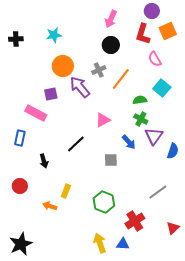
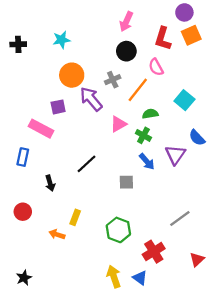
purple circle: (152, 11) -> (184, 12), moved
pink semicircle: (155, 59) -> (156, 67), moved
green semicircle: (140, 100) -> (150, 114), moved
green cross: (141, 119) -> (143, 135), moved
pink triangle: (103, 120) -> (118, 124), moved
blue semicircle: (173, 151) -> (197, 138), moved, turned 119
black star: (21, 244) -> (24, 278), size x0.6
blue triangle: (123, 244) -> (140, 278), turned 32

